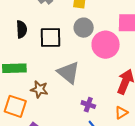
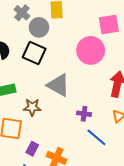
gray circle: (84, 28) -> (39, 27), moved
black square: (51, 37) -> (34, 53), turned 35

